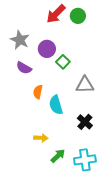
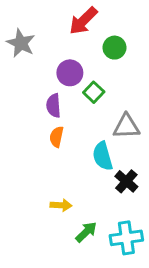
green circle: (78, 16) -> (114, 48), moved
gray star: (20, 40) -> (21, 43), moved
purple semicircle: (24, 68) -> (54, 106), moved, turned 56
cyan semicircle: (56, 105) -> (103, 156), moved

